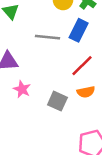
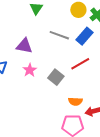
orange semicircle: (86, 92) -> (75, 101), moved
gray square: (57, 101) -> (56, 77), moved

